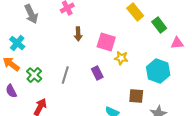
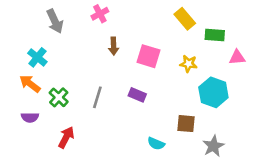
green rectangle: (159, 25) -> (215, 35), turned -49
yellow star: (121, 58) -> (188, 64), moved
purple rectangle: (97, 73) -> (137, 95), turned -40
purple semicircle: (11, 91) -> (30, 117), turned -64

